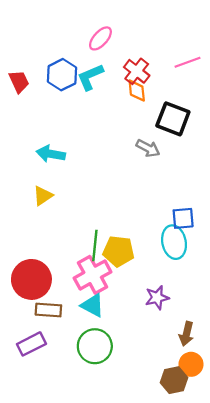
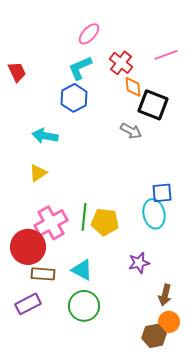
blue hexagon: (62, 75) -> (74, 98), moved
orange diamond: (137, 91) -> (133, 87), moved
pink cross: (93, 275) -> (51, 223), moved

